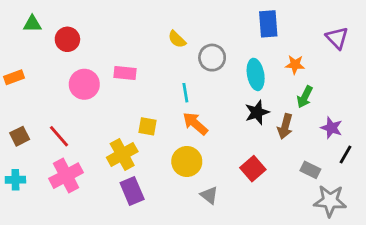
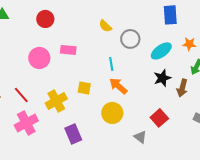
red circle: (67, 39) -> (45, 19), moved
cyan ellipse: (256, 74) -> (161, 51), turned 65
yellow cross: (122, 154) -> (56, 101), moved
gray triangle: (209, 195) -> (140, 137), moved

